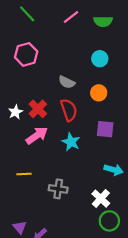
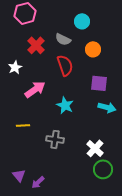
cyan circle: (100, 59) -> (82, 21), moved
red cross: (38, 109) -> (36, 45), moved
cyan star: (71, 142) -> (65, 105), moved
cyan arrow: (114, 170) -> (107, 107), moved

